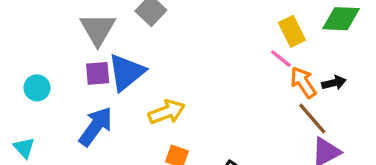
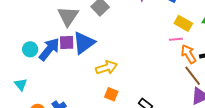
yellow rectangle: (292, 31) -> (183, 23), turned -36
pink line: (281, 59) -> (176, 39), turned -48
blue arrow: (96, 126) -> (49, 49), moved

